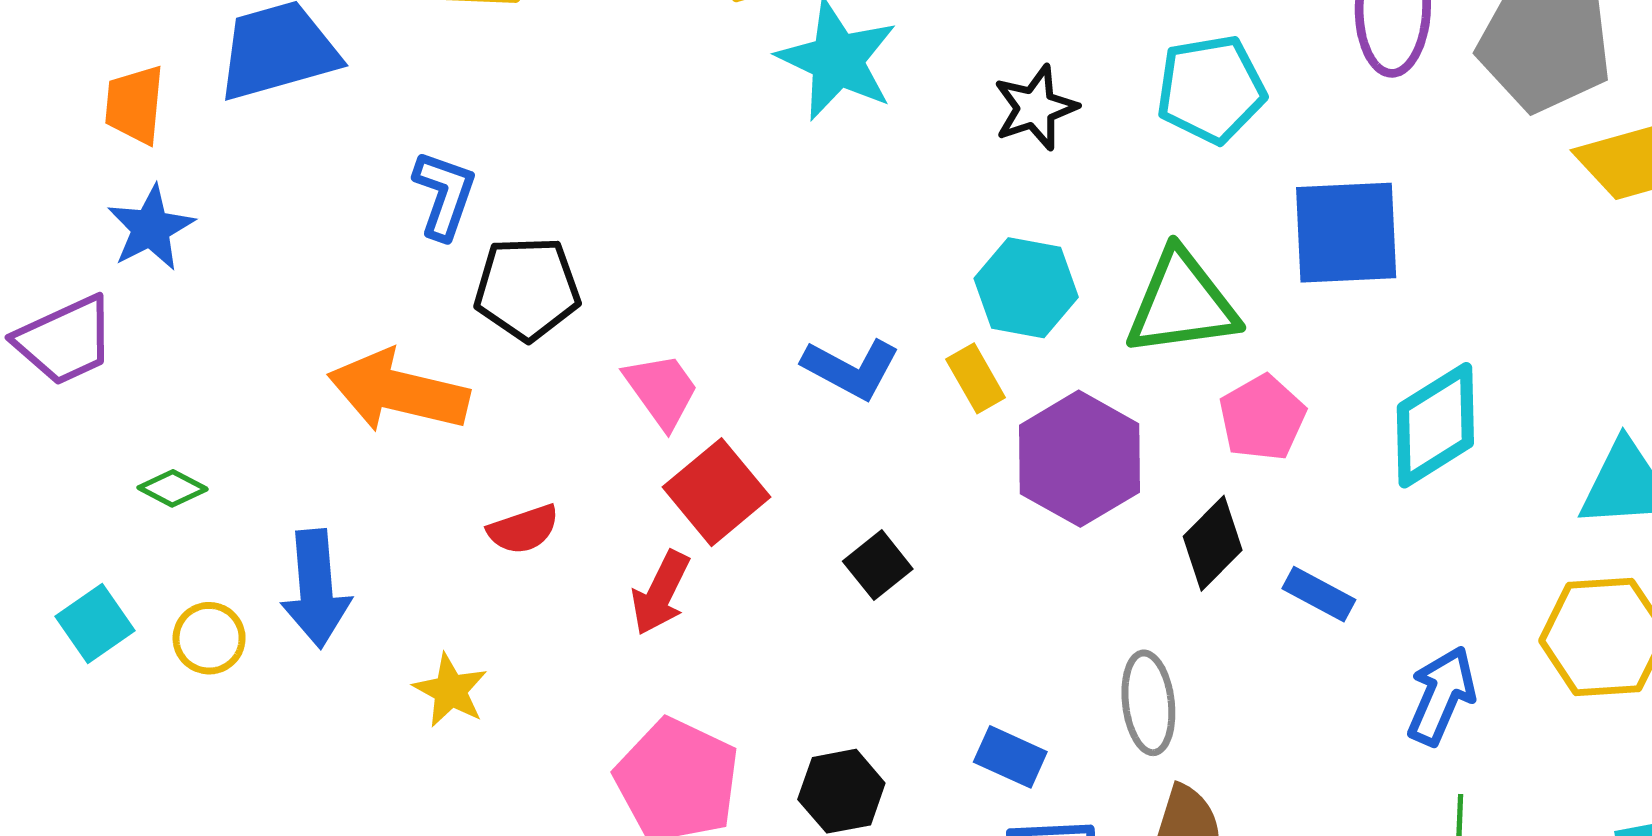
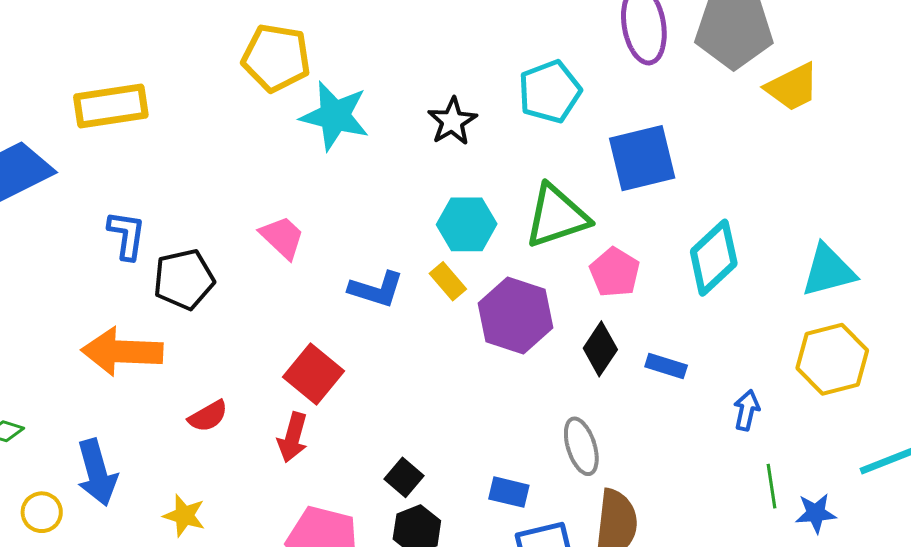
pink trapezoid: (662, 390) -> (282, 237), moved
black square: (878, 565) -> (404, 477), moved
blue arrow: (1441, 696) -> (747, 410), size x0.7

